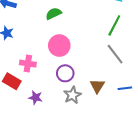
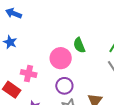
green semicircle: (54, 14) -> (79, 45), moved, turned -91

